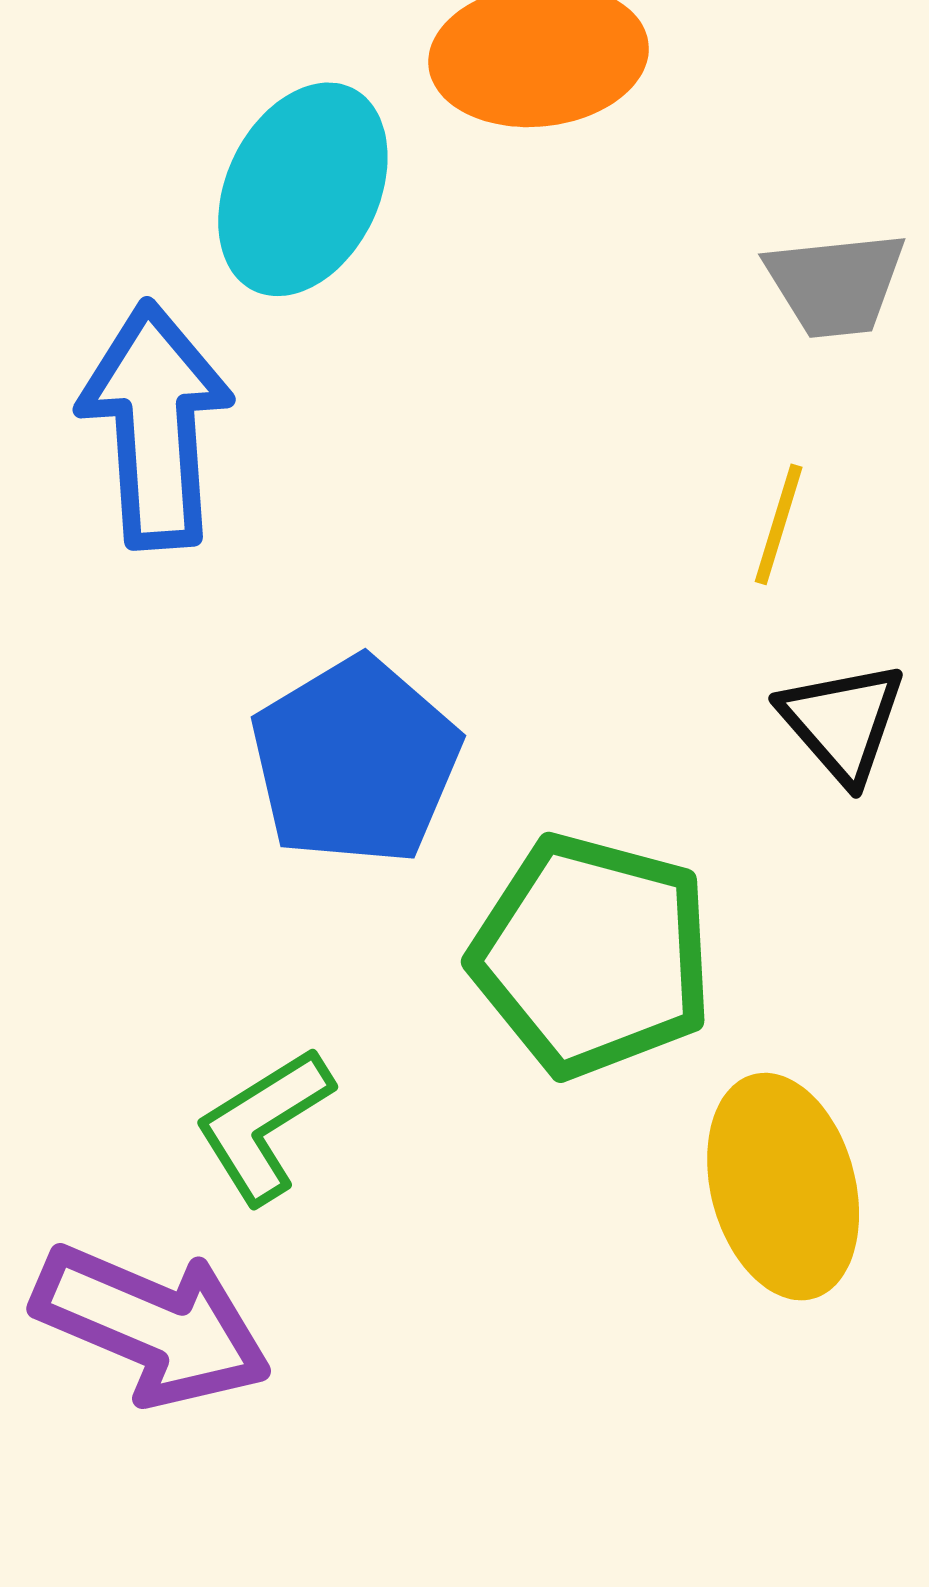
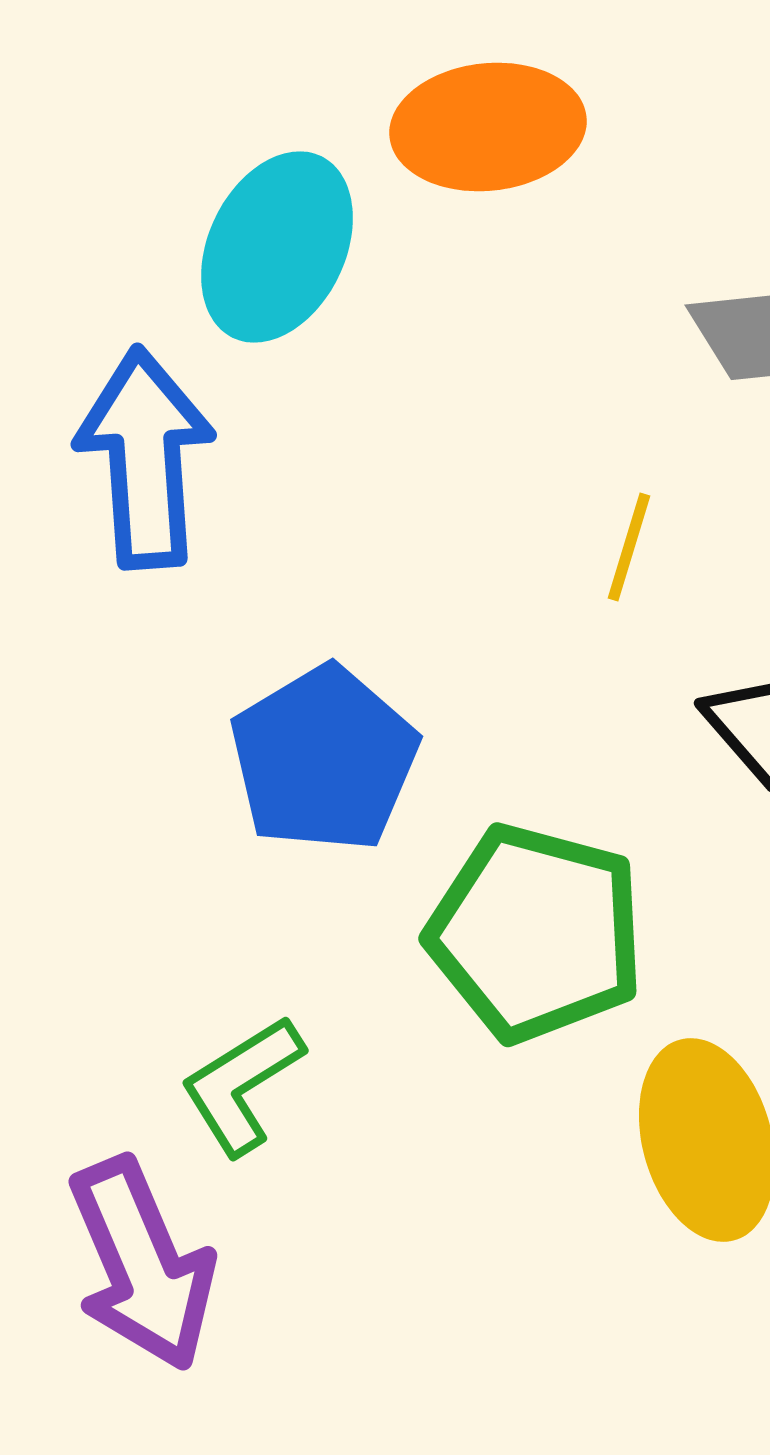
yellow line: (779, 524) -> (629, 547), moved
purple arrow: (152, 1325) -> (142, 1264), turned 44

